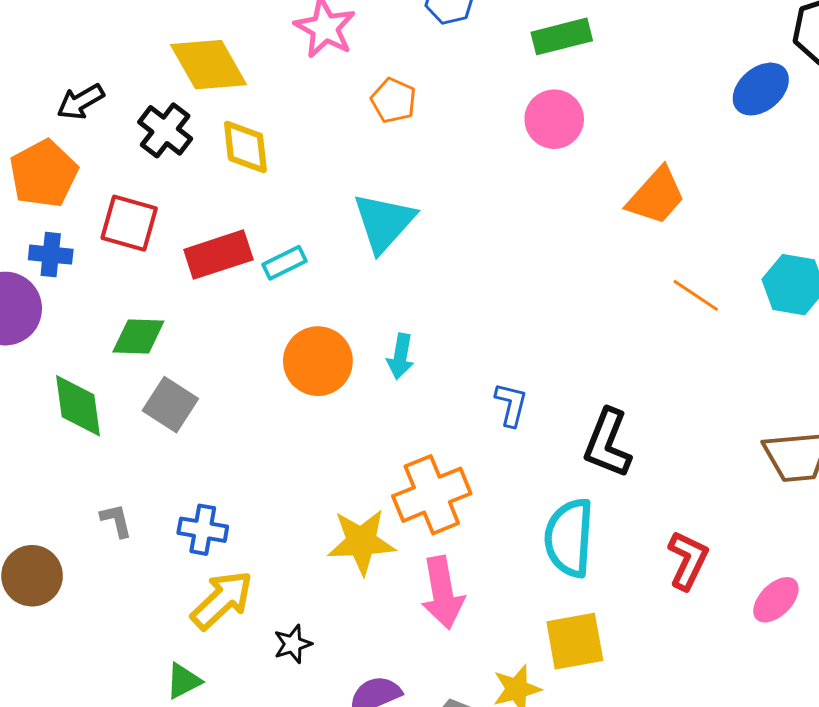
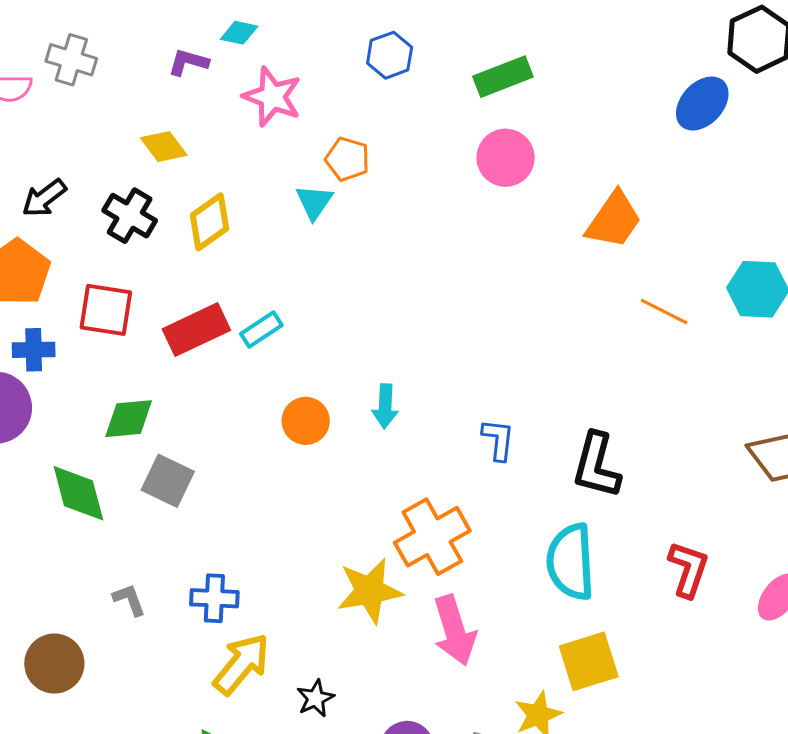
yellow diamond: (208, 65) -> (164, 147), size x0.6
yellow diamond: (245, 147) -> (210, 222), turned 68
cyan triangle: (384, 222) -> (314, 202), moved, size x0.6
orange circle: (318, 361) -> (306, 421), size x0.7

